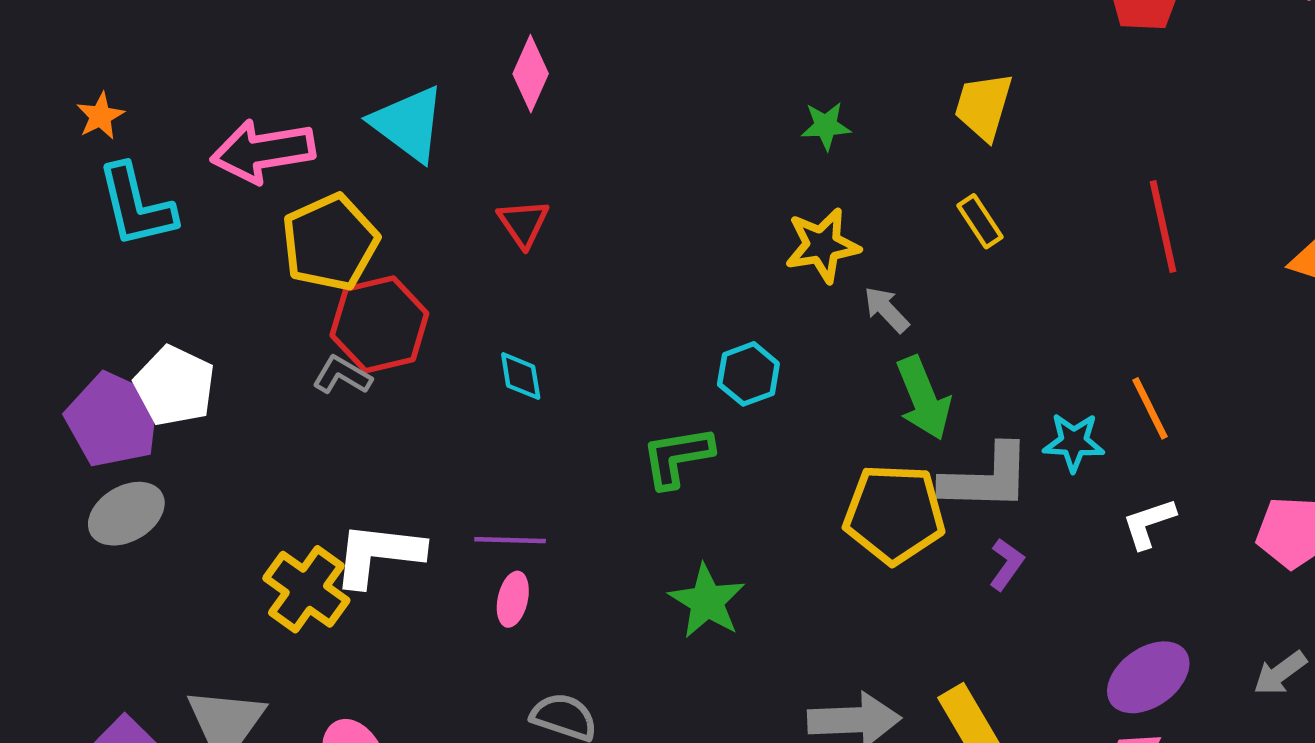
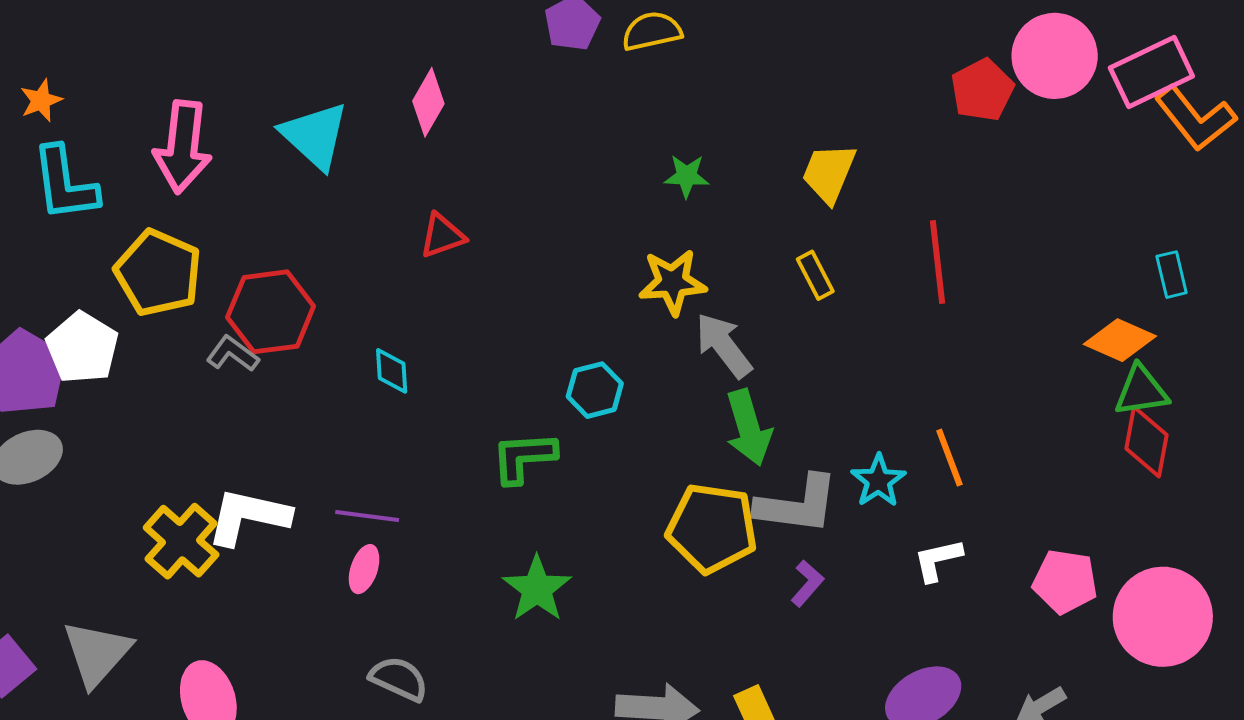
pink arrow: (263, 151) -> (183, 147), turned -80
red triangle: (523, 223) -> (442, 236), moved, turned 39
red line: (1163, 227) -> (938, 262), moved
yellow pentagon: (330, 242) -> (158, 273), moved, turned -30
gray arrow: (886, 310) -> (724, 345), size x1.5
cyan star: (1074, 442) -> (878, 481), turned 30

